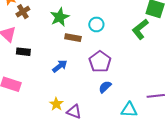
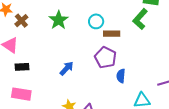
brown rectangle: (73, 38) -> (112, 34), moved
black rectangle: (23, 52) -> (22, 67), moved
blue semicircle: (105, 87) -> (121, 76), moved, turned -32

